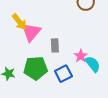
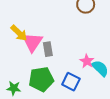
gray rectangle: (55, 45) -> (48, 49), moved
blue square: (63, 74) -> (71, 82), turned -30

